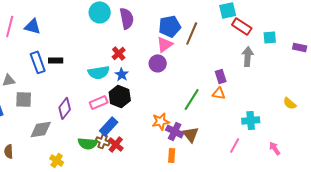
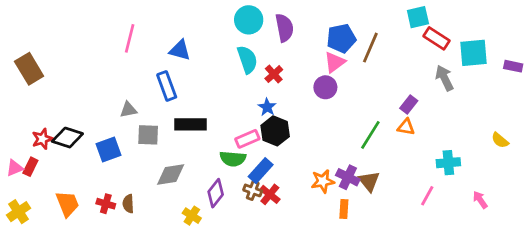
blue triangle: (33, 26) -> (180, 50), moved
cyan square: (270, 37) -> (474, 53), size x1.6
gray arrow: (248, 56) -> (444, 78), turned -30
black rectangle: (56, 60) -> (190, 124), moved, size x1.6
cyan semicircle: (99, 72) -> (247, 60), moved, turned -100
blue star: (122, 74) -> (267, 107), moved
purple rectangle: (221, 76) -> (409, 104), turned 56
purple diamond: (65, 108) -> (216, 193), moved
orange star: (161, 121) -> (323, 181), moved
green semicircle: (88, 143) -> (233, 159), moved

